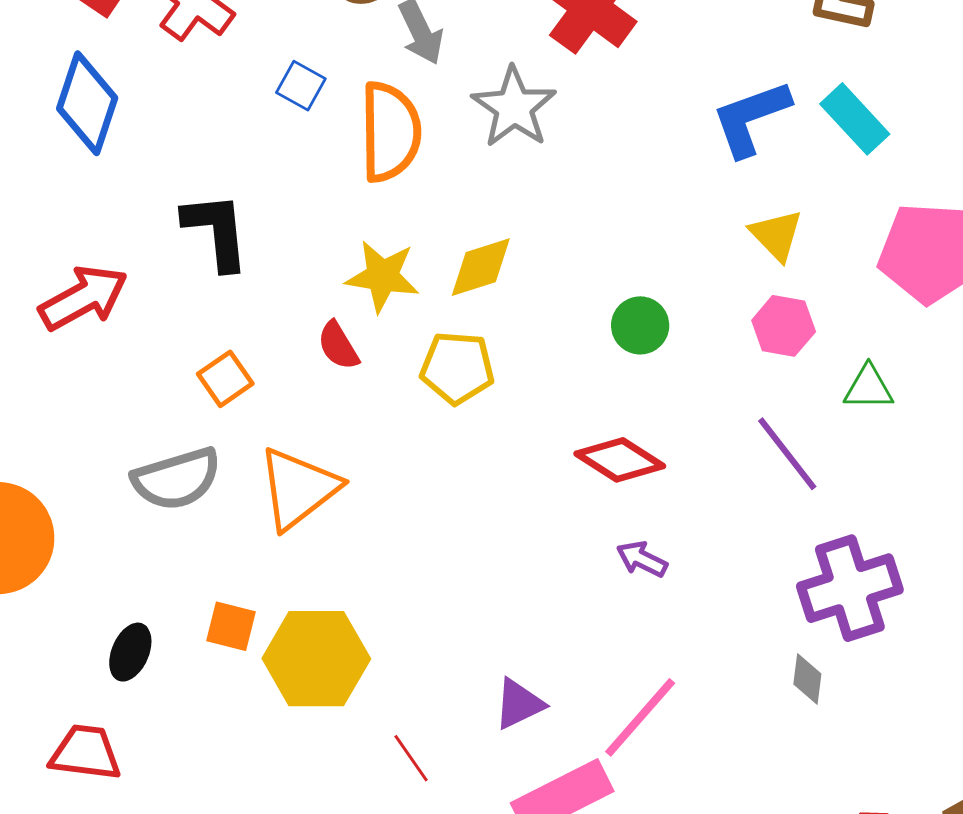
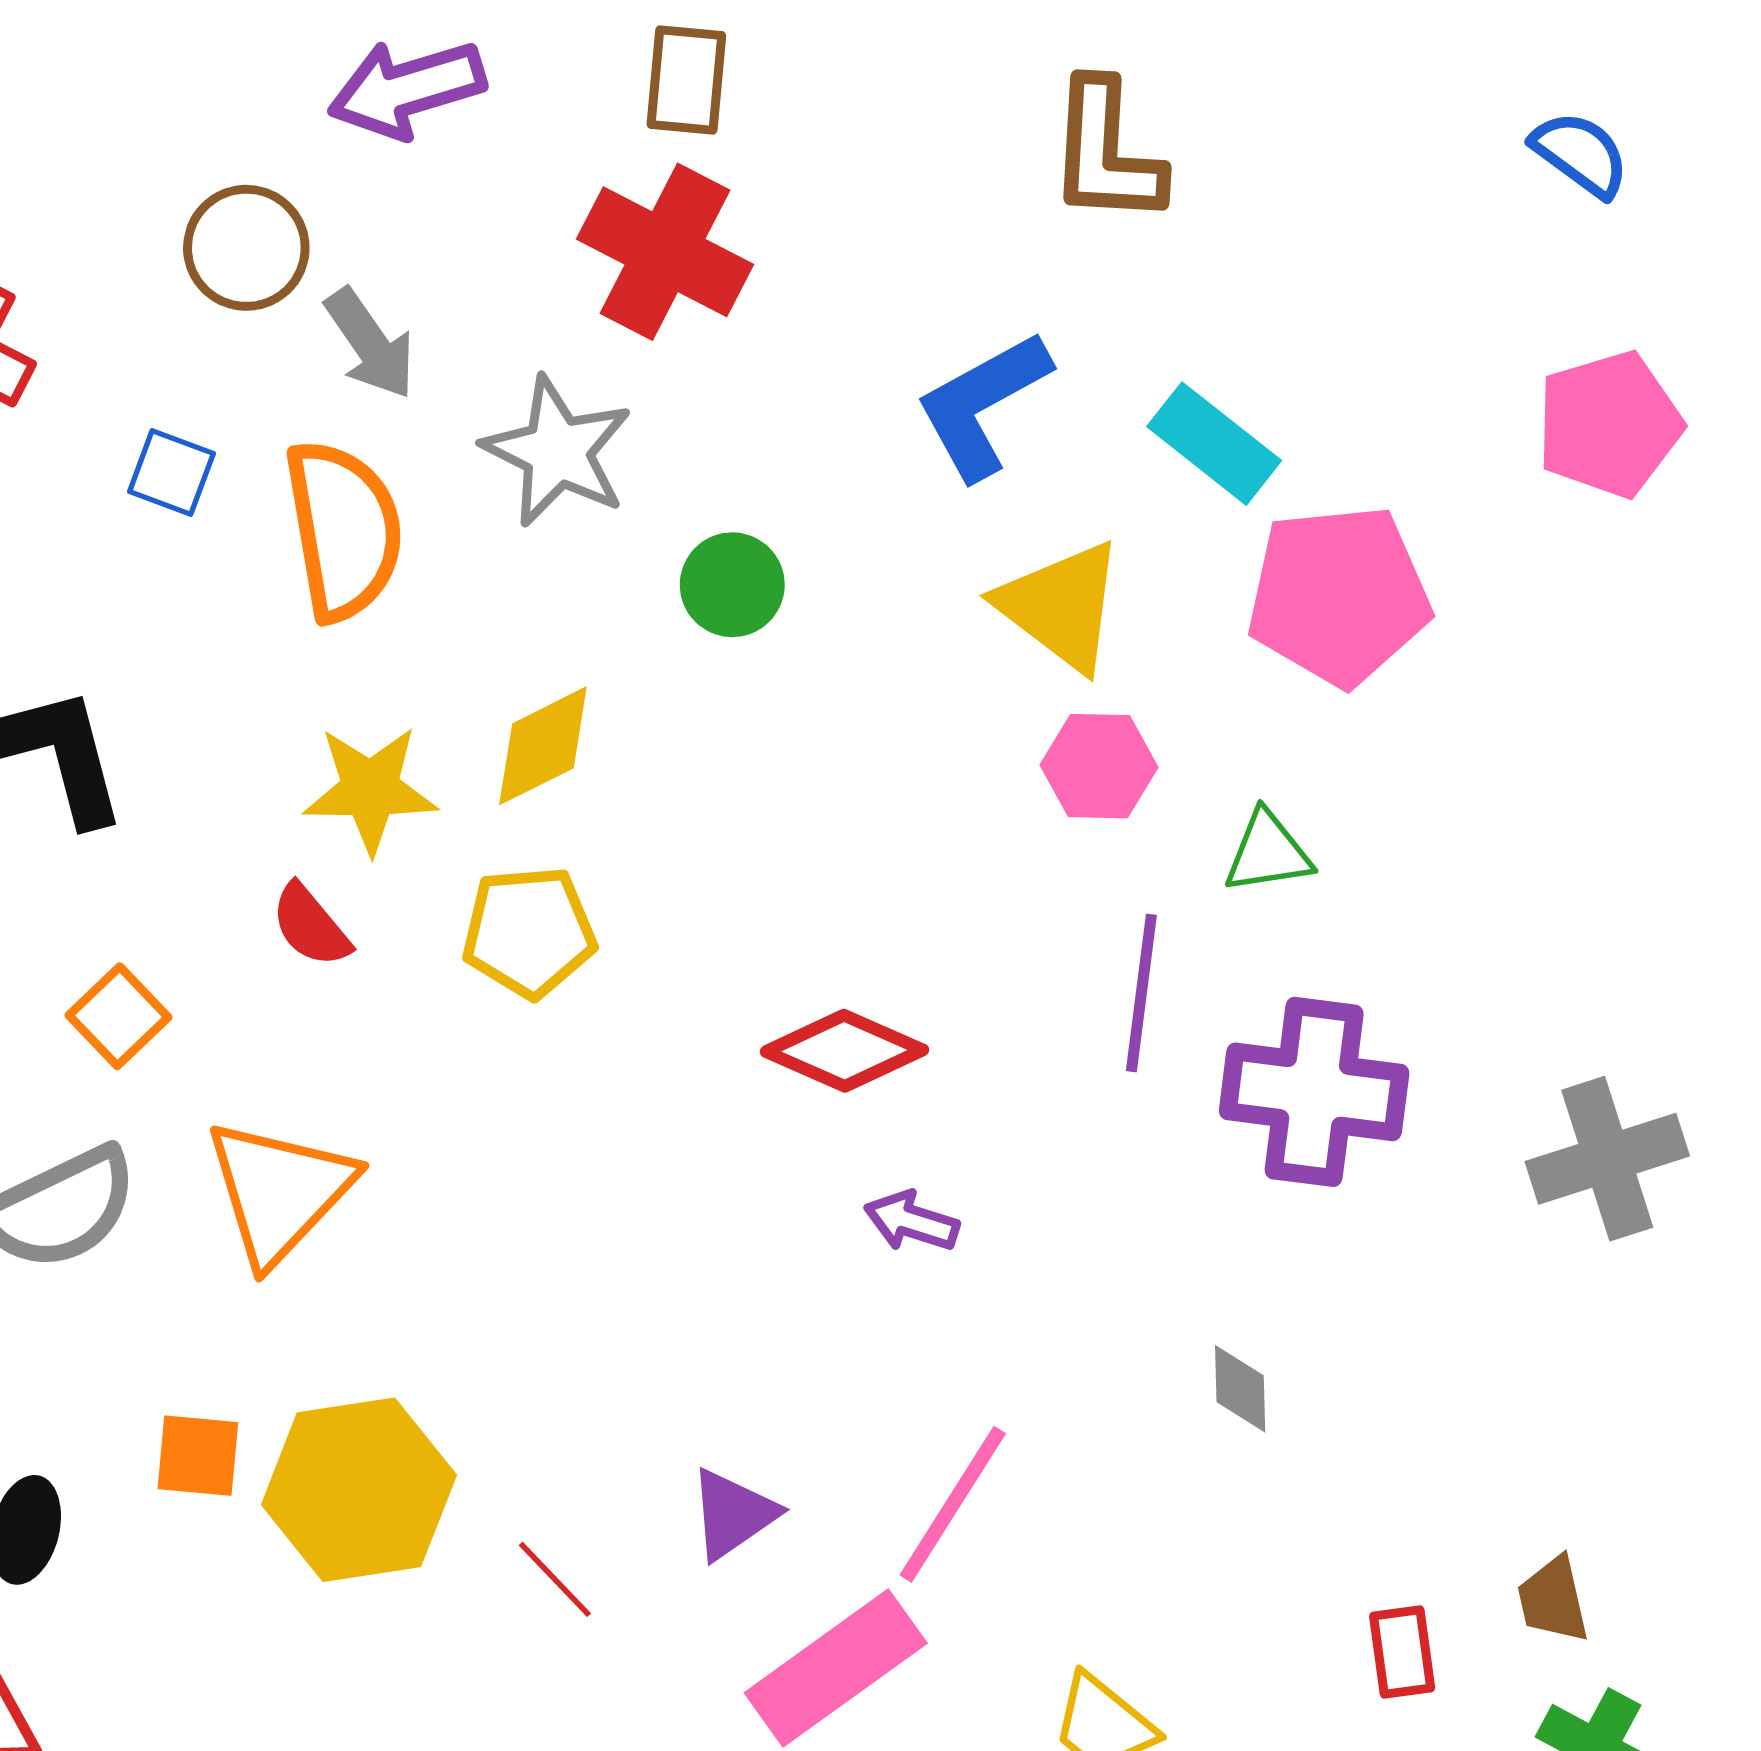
cyan rectangle: (855, 119) -> (1214, 444), moved
yellow triangle: (776, 235) -> (1061, 606), size x1.4
green circle: (640, 325) -> (732, 585), moved
purple line: (787, 454) -> (1141, 993), turned 54
purple cross: (850, 588) -> (1314, 1092), moved, turned 34
red line: (411, 758) -> (555, 1579), moved

